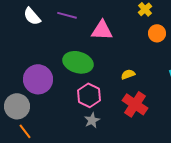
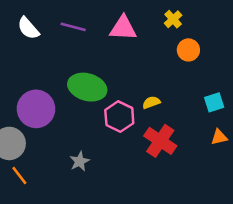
pink triangle: (102, 30) -> (123, 28), moved
pink hexagon: (89, 95) -> (119, 117), moved
gray star: (92, 120) -> (80, 161), moved

